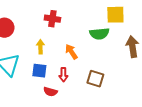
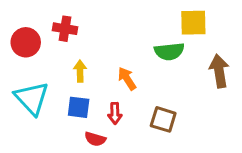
red cross: (52, 19) -> (65, 29), moved

